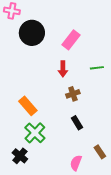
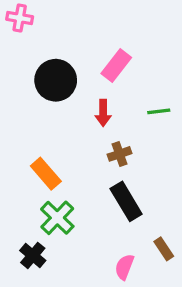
black circle: (32, 33) -> (56, 80), moved
black rectangle: (77, 123) -> (126, 201), size x1.6

